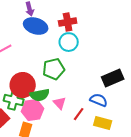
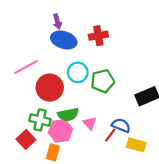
cyan circle: (69, 42) -> (78, 72), moved
green pentagon: (54, 69) -> (103, 81), moved
red circle: (23, 85) -> (50, 88), moved
blue semicircle: (99, 100) -> (121, 125), moved

